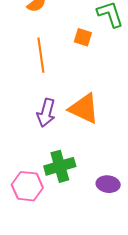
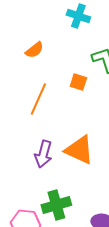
orange line: (41, 55) -> (38, 99), turned 32

